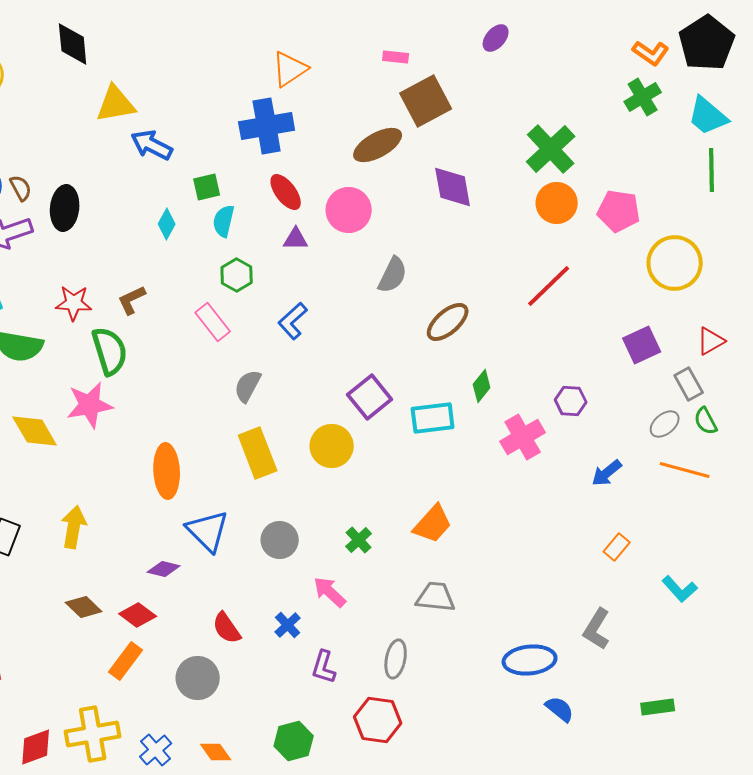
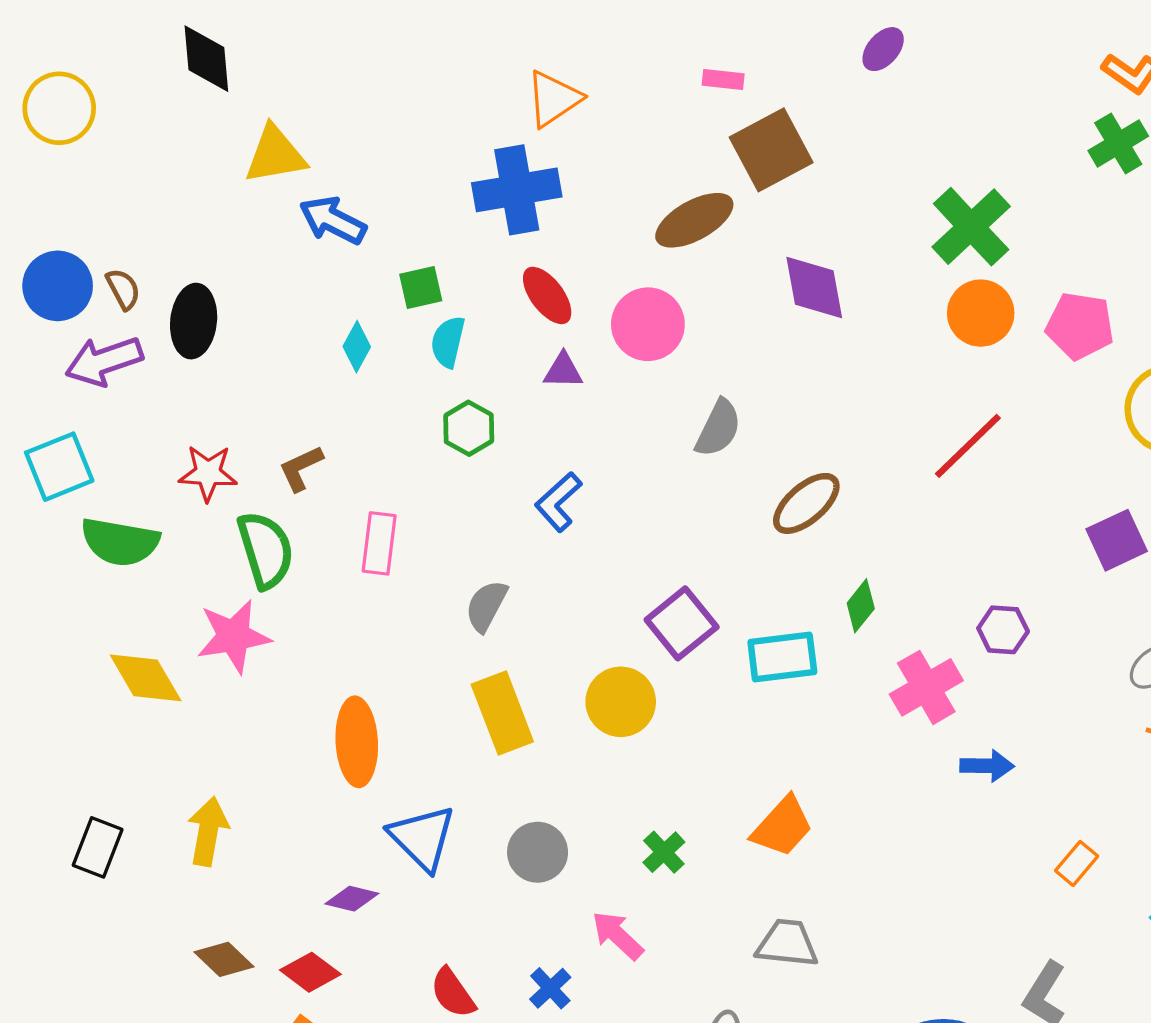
pink rectangle: (213, 322) -> (379, 543), moved, turned 45
blue arrow: (607, 473) -> (987, 766), moved, turned -140

